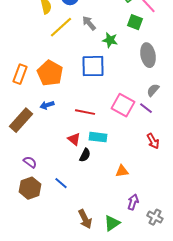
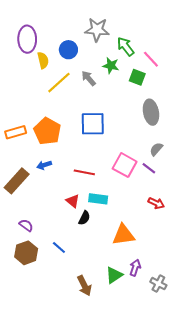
green star: (110, 40) -> (111, 66), moved
orange rectangle: (20, 74) -> (16, 132), turned 54
red arrow: (153, 141) -> (156, 203), turned -35
orange triangle: (122, 171) -> (123, 235), size x1.6
green triangle: (112, 223) -> (114, 275), moved

